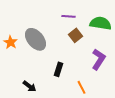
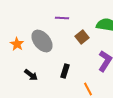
purple line: (69, 16) -> (62, 18), moved
black arrow: (30, 86) -> (31, 75), moved

